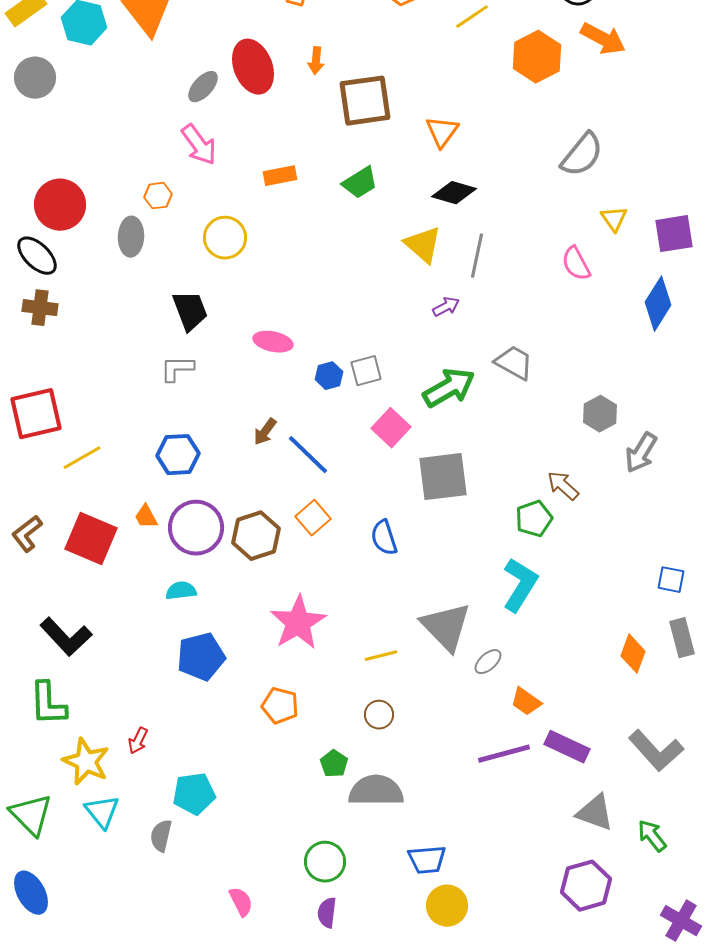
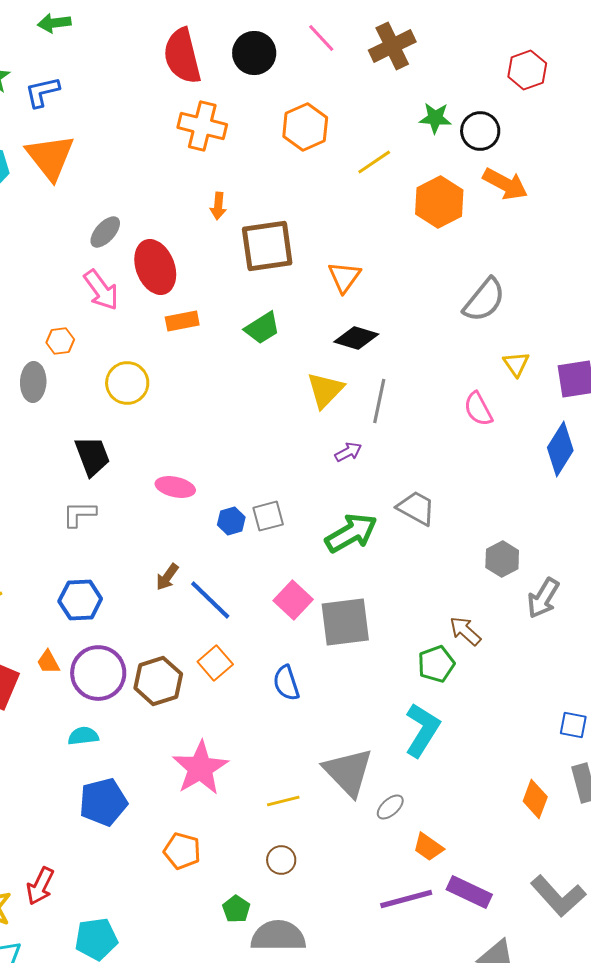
red ellipse: (253, 67) -> (155, 267), moved
yellow triangle: (423, 245) -> (325, 390), turned 33
pink square: (391, 428) -> (293, 600), moved
red arrow: (138, 741) -> (40, 886), size x1.4

